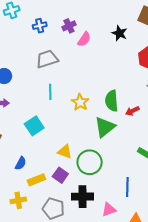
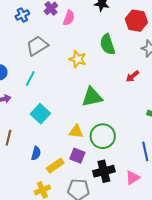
cyan line: (50, 92) -> (30, 79), moved, turned 42
green semicircle: (112, 101) -> (107, 44), moved
yellow star: (80, 102) -> (78, 59), moved
green triangle: (105, 127) -> (92, 97), moved, turned 40

